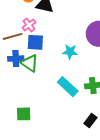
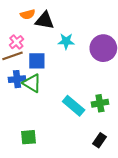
pink cross: (29, 25) -> (16, 42), moved
cyan star: (70, 52) -> (66, 41), moved

